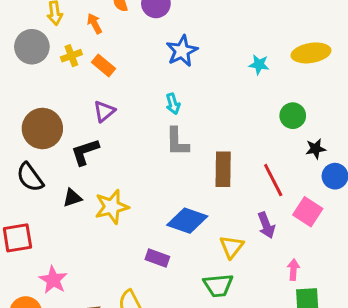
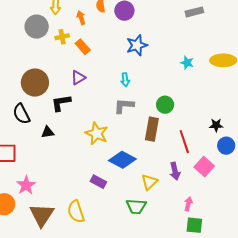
green circle: (293, 116) -> (165, 105), moved
gray L-shape: (177, 142) -> (124, 106), turned 85
yellow star: (112, 207) -> (97, 133), moved, turned 30

